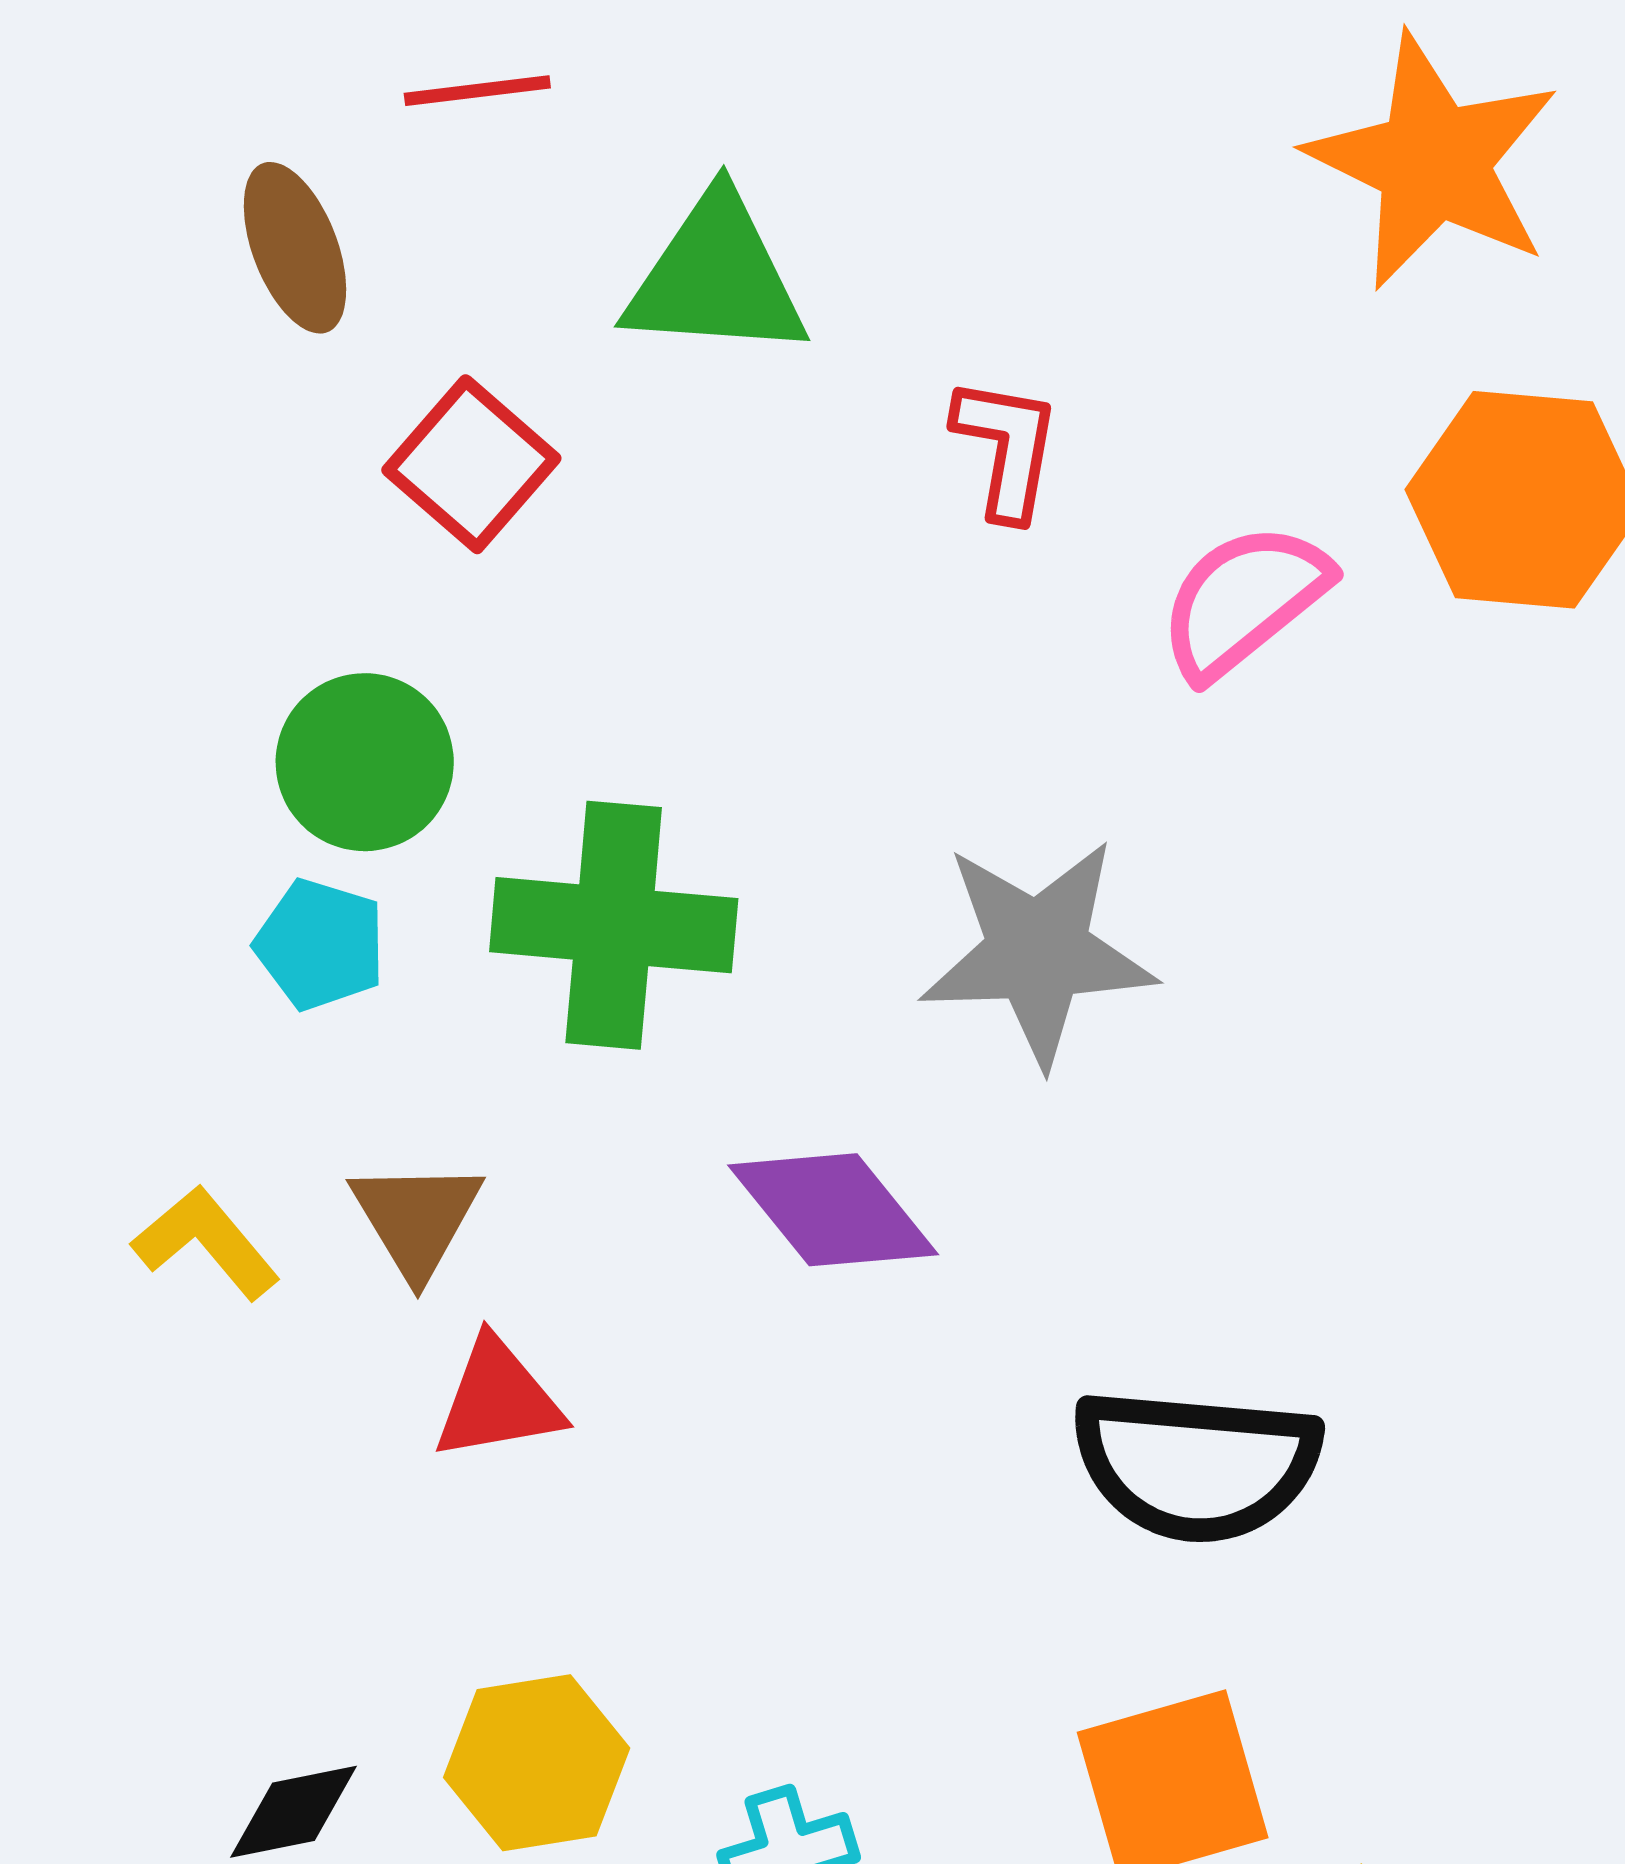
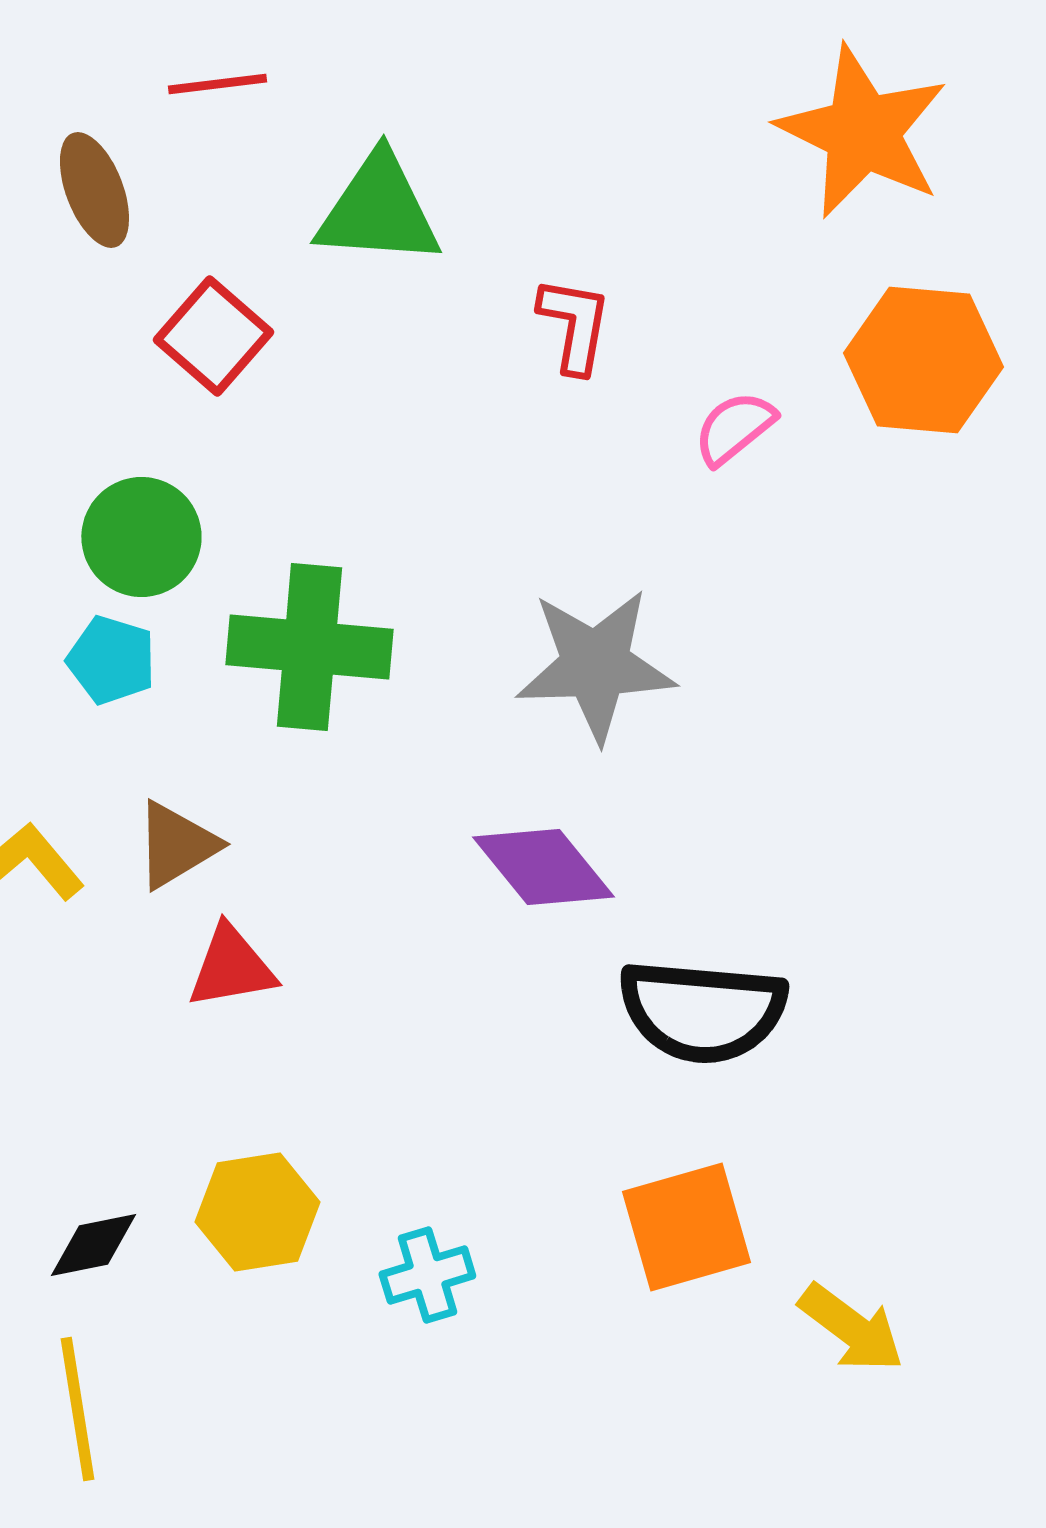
pink semicircle: (1244, 601) -> (734, 428), size x0.7
purple diamond: (833, 1210) -> (543, 867), moved
brown triangle: (417, 1219) -> (176, 845), turned 30

